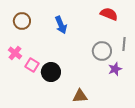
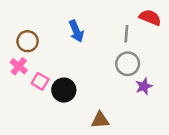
red semicircle: (109, 14) -> (150, 17), moved
brown circle: (22, 21) -> (28, 41), moved
gray line: (124, 44) -> (126, 34), moved

